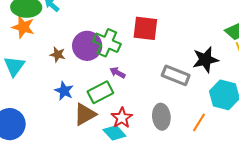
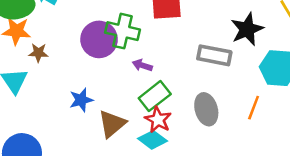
brown star: (58, 54) -> (38, 53), moved
blue star: (64, 91) -> (81, 100), turned -30
green rectangle: (100, 92) -> (155, 96), moved

